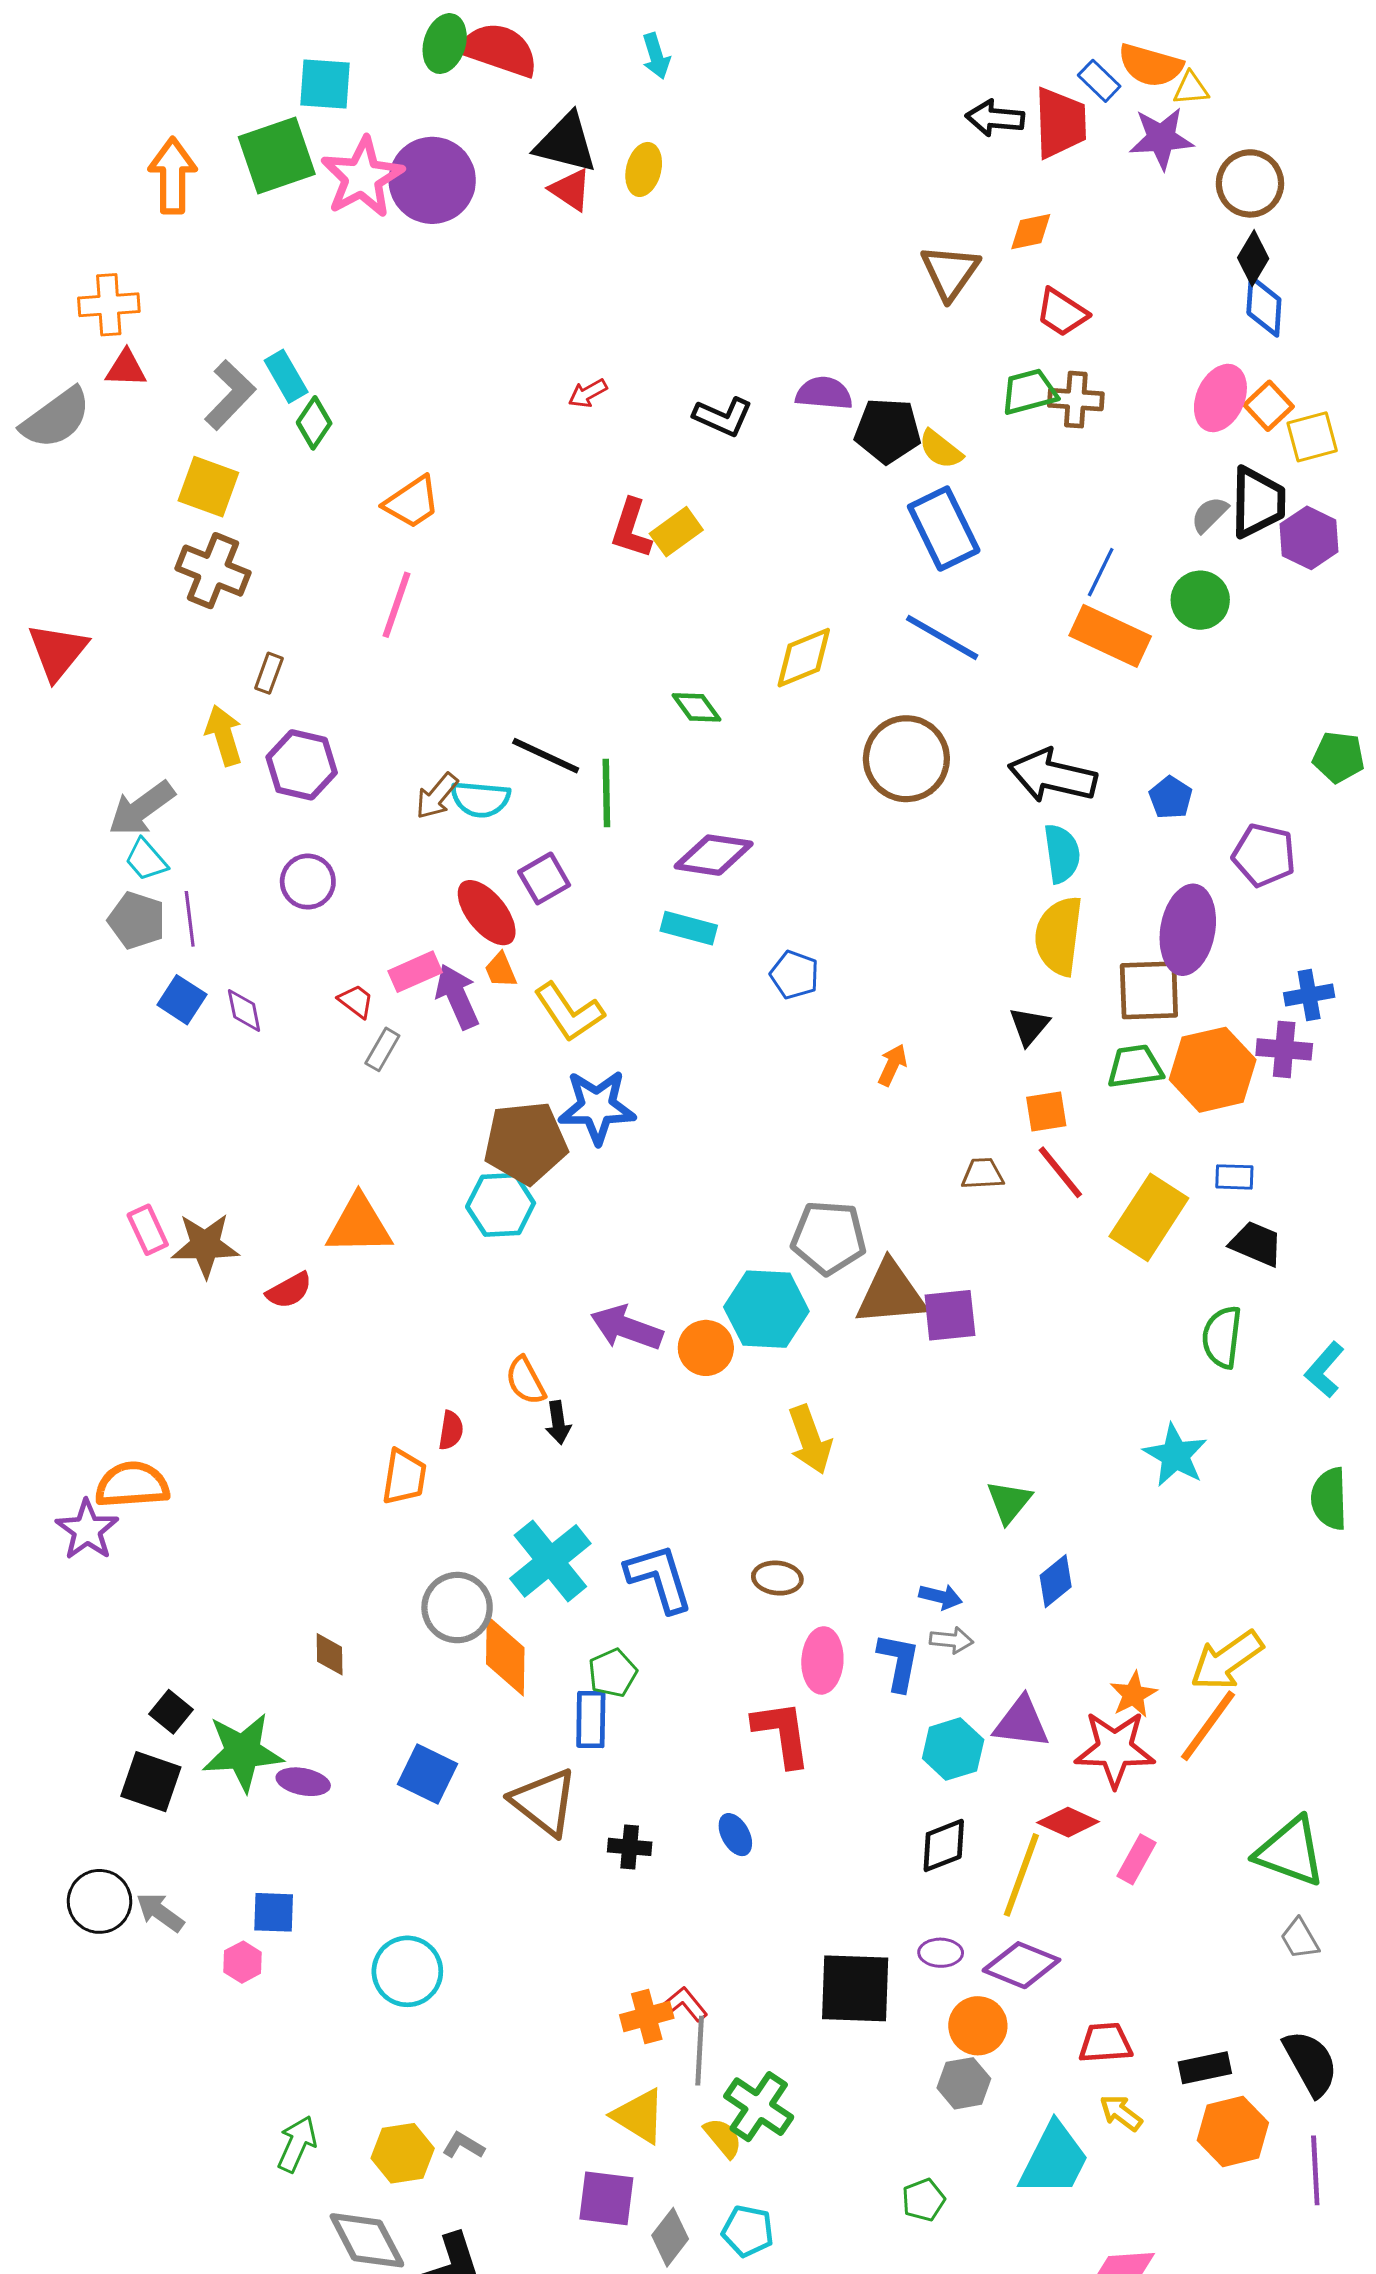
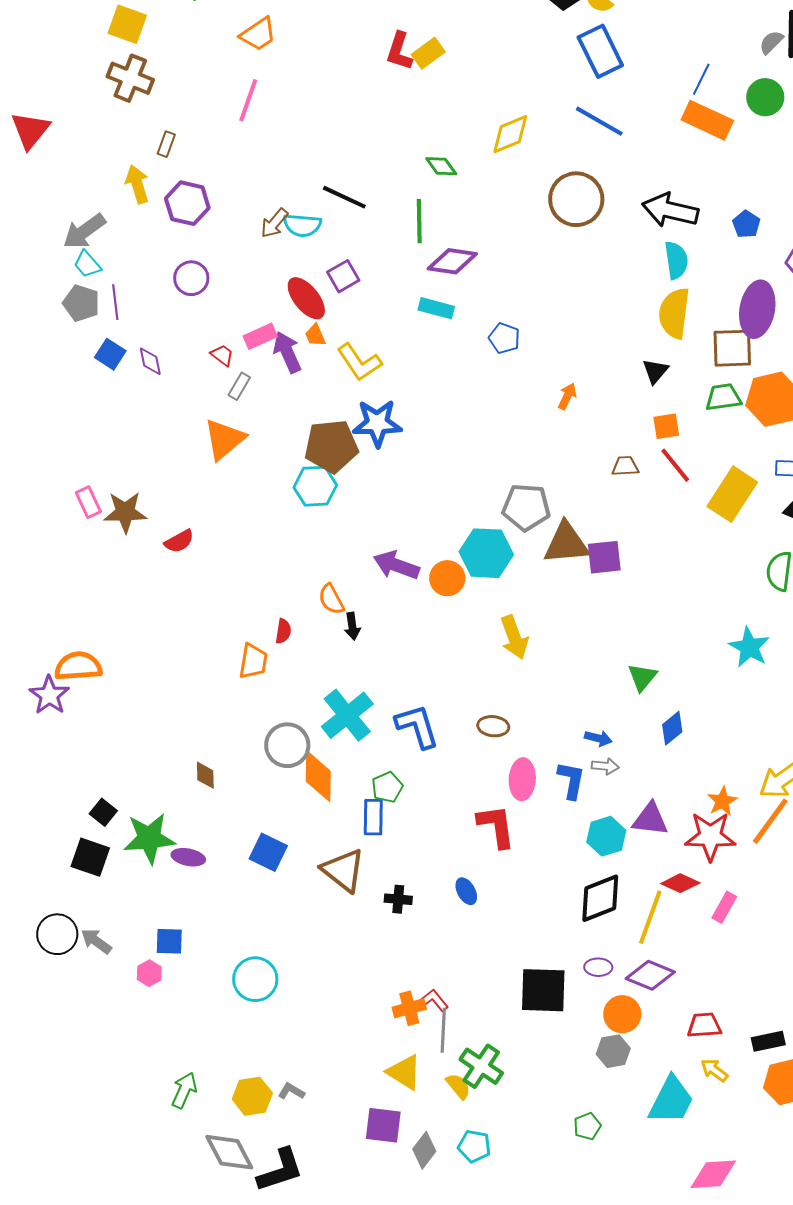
green line: (606, 793) -> (419, 221), moved
orange triangle: (359, 1225) -> (224, 439), moved, turned -39
black diamond: (944, 1845) -> (600, 898), size x1.4

